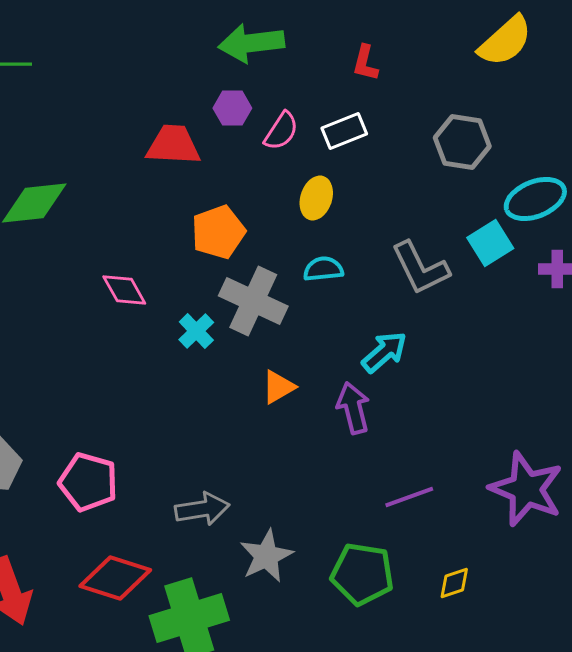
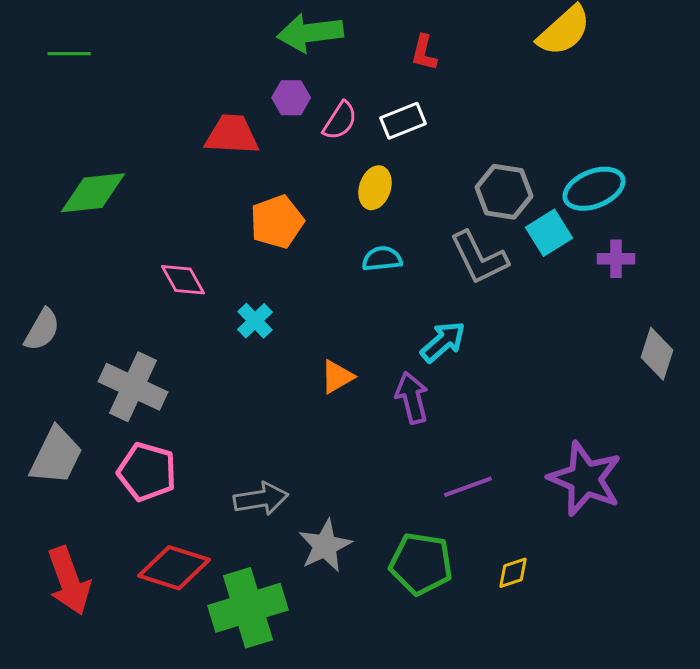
gray hexagon: (462, 142) -> (504, 192), moved
gray cross: (253, 301) -> (133, 387), moved

